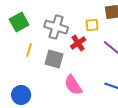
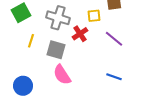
pink semicircle: (73, 85) -> (62, 75), moved

